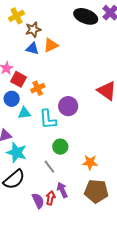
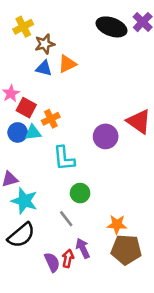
purple circle: (68, 106) -> (106, 136), moved
cyan triangle: (24, 113) -> (33, 133), moved
orange star: (90, 162) -> (117, 224), moved

